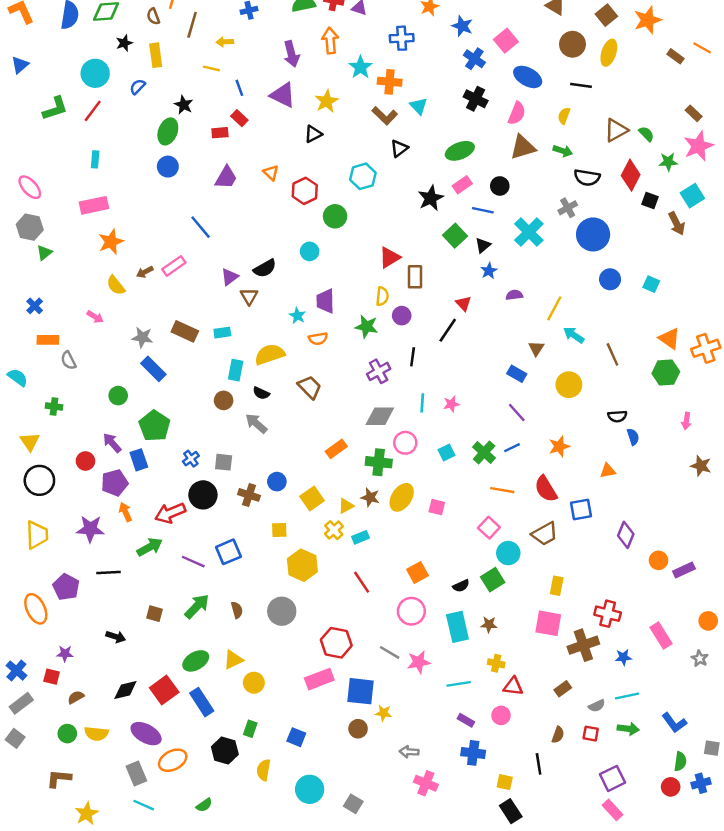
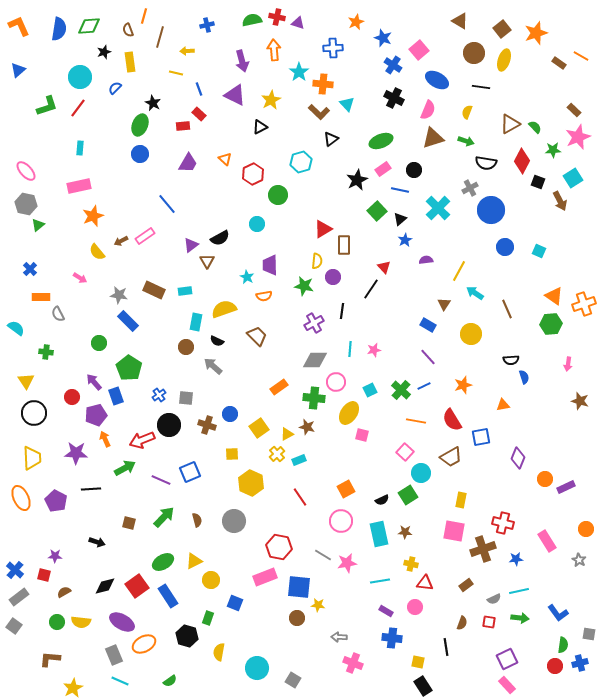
yellow ellipse: (402, 497) -> (349, 413), moved
orange ellipse: (36, 609) -> (21, 498), moved
blue square: (296, 737) -> (235, 603), moved

